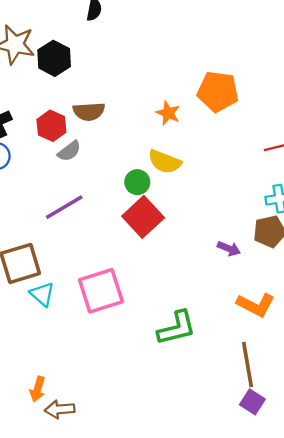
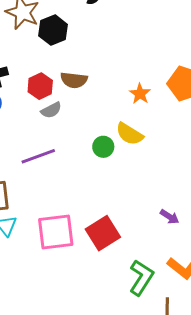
red square: (143, 217) -> (103, 233), moved
green L-shape: (177, 328) -> (141, 277), moved, turned -54

